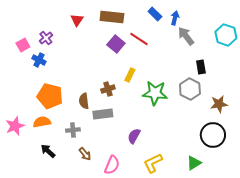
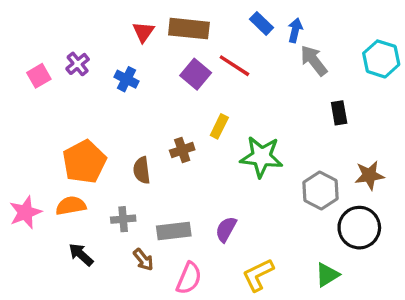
red triangle: (77, 20) -> (143, 32), moved
blue cross: (39, 60) -> (127, 79), moved
gray hexagon: (190, 89) -> (320, 190), moved
orange pentagon: (50, 96) -> (84, 162), turned 30
gray rectangle: (103, 114) -> (174, 231), moved

